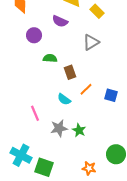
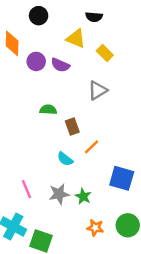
purple circle: (34, 35) -> (36, 61), moved
blue square: (111, 95) -> (122, 178), moved, size x1.5
pink line: (35, 113) -> (27, 189), moved
orange star: (89, 168) -> (95, 228), moved

